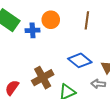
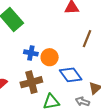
orange circle: (51, 20) -> (50, 57), moved
blue cross: (33, 30) -> (31, 53), moved

